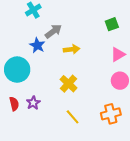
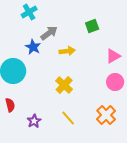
green square: (112, 24) -> (92, 26), moved
purple star: (33, 103) -> (34, 121), moved
orange cross: (111, 114) -> (106, 115), turned -30

